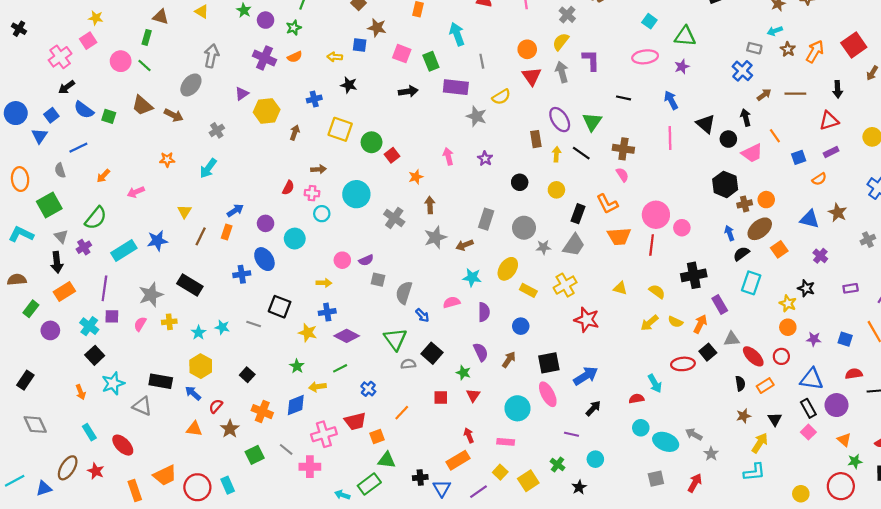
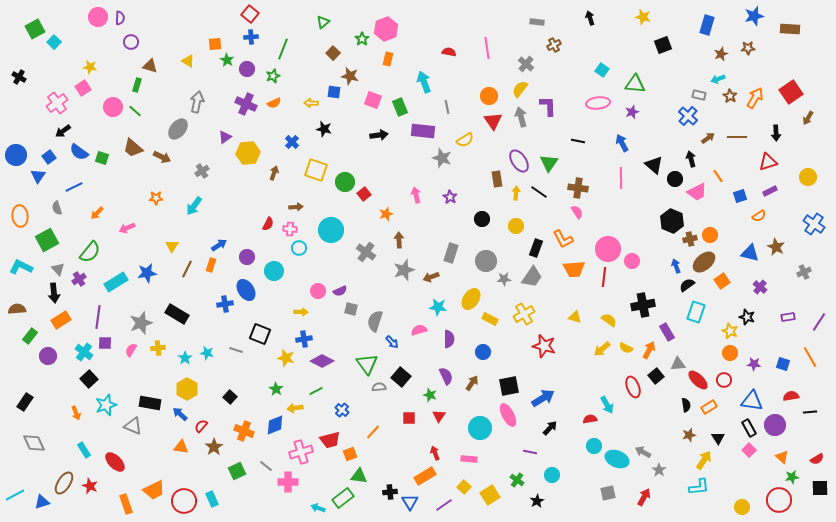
blue cross: (314, 99) -> (292, 142), turned -32
red ellipse: (683, 364) -> (633, 387), turned 75

